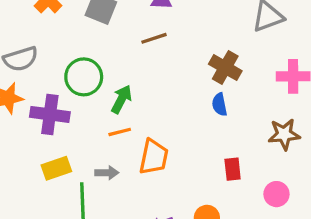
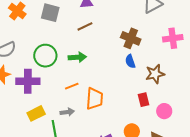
green arrow: (121, 99) -> (77, 57), moved, turned 66
brown star: (284, 134) -> (155, 74), moved
pink circle: (276, 194) -> (164, 111), moved

